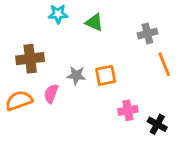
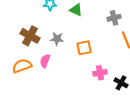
brown cross: (30, 59) -> (30, 36), turned 36
gray star: (76, 75) -> (57, 39), moved

